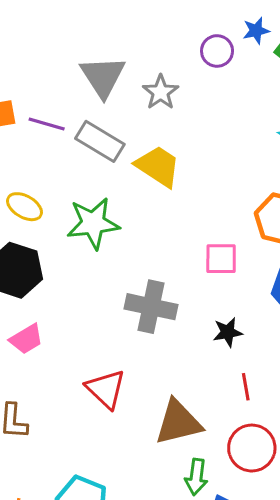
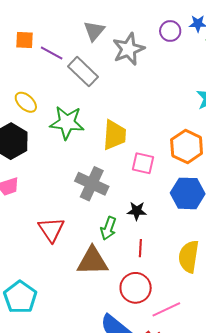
gray triangle: (103, 77) -> (94, 31), size x0.7
gray star: (161, 92) -> (128, 49), size x1.4
yellow trapezoid: (158, 166) -> (115, 135), moved, turned 48
green arrow: (196, 477) -> (108, 228), moved

